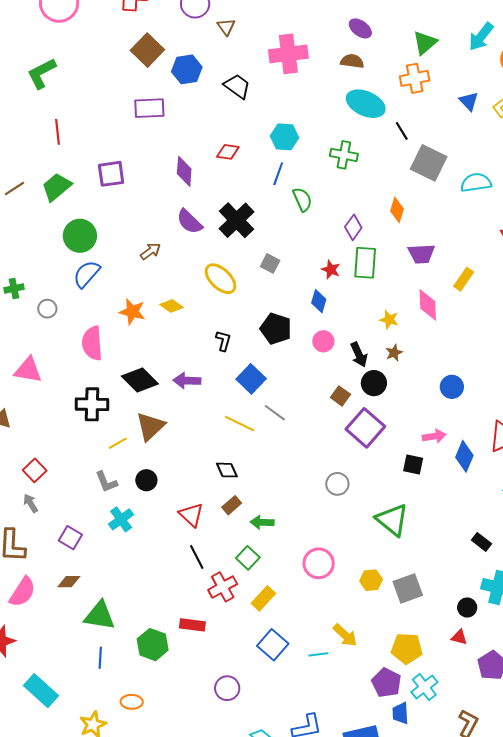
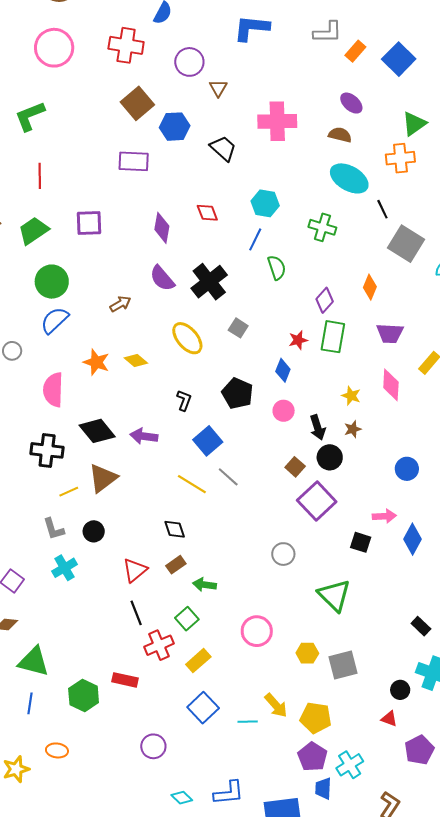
red diamond: (228, 152) -> (207, 213), turned 55
red star: (331, 270) -> (298, 340), turned 30
red triangle: (191, 515) -> (135, 570), turned 32
yellow pentagon: (407, 648) -> (316, 718), moved

